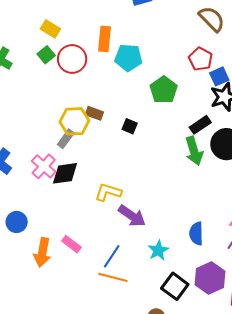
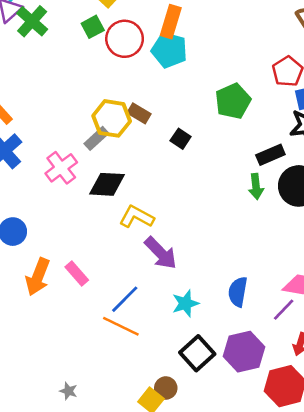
cyan pentagon: (129, 58) -> (169, 50), moved
green arrow: (194, 151) -> (256, 186), size x0.7
black diamond: (65, 173) -> (107, 184), moved

